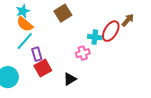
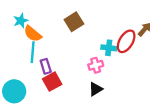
cyan star: (23, 11) -> (21, 21), moved
cyan line: (25, 41) -> (33, 52), turned -36
black triangle: (70, 79) -> (96, 89), moved

